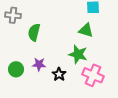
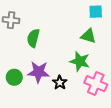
purple star: (39, 64) -> (39, 72), size x1.5

